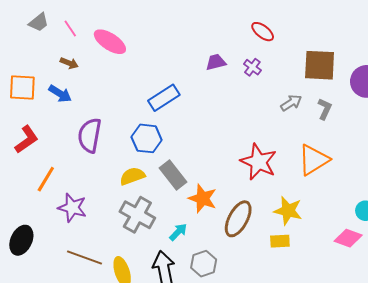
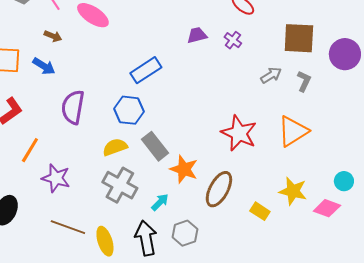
yellow star: (288, 211) -> (293, 191), moved
yellow rectangle: (280, 241) -> (260, 211), turned 36

